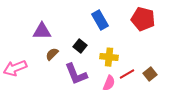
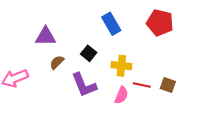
red line: (127, 74) -> (142, 85), turned 42
brown square: (150, 74) -> (168, 85), turned -32

